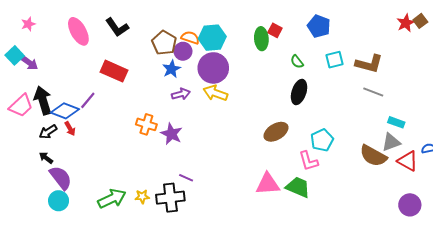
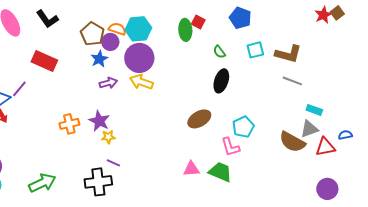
orange cross: (146, 124) -> (69, 124), moved, turned -30
red triangle: (408, 161) -> (325, 147), turned -40
pink triangle: (268, 184) -> (191, 169), size x0.7
yellow star: (142, 197) -> (108, 137), moved

